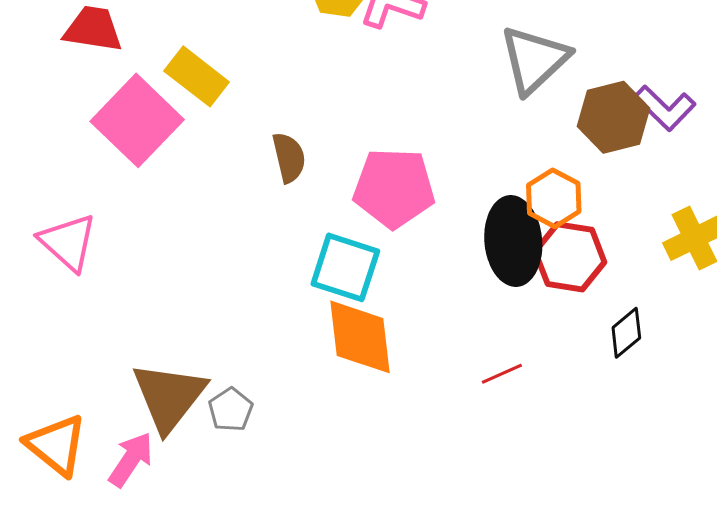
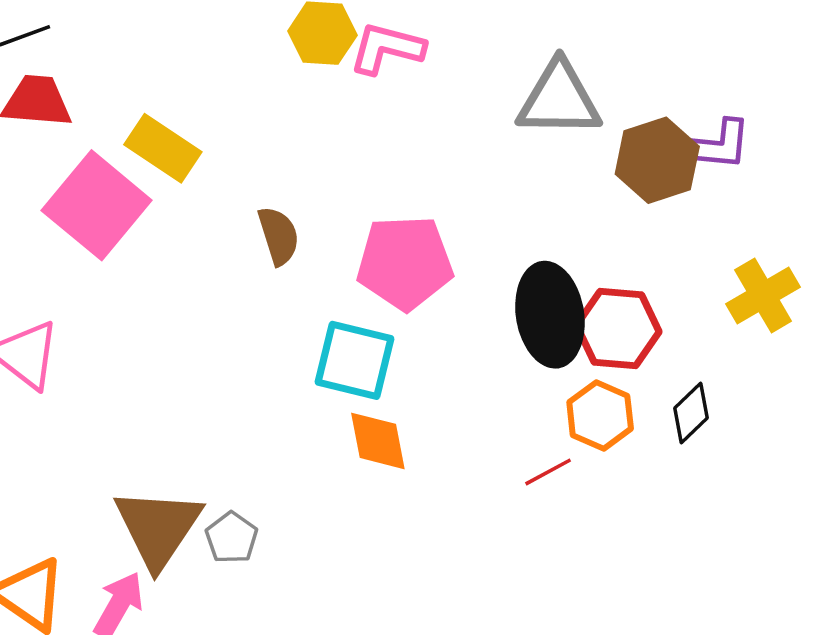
gray triangle: (534, 60) -> (559, 99), turned 48
purple L-shape: (665, 108) -> (717, 145), turned -34
orange hexagon: (554, 198) -> (600, 415), moved
orange diamond: (360, 337) -> (378, 441), size x0.7

